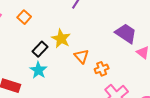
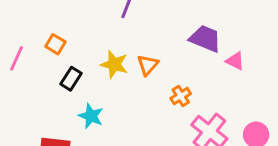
black rectangle: (40, 49) -> (71, 79), moved
orange triangle: (81, 56) -> (148, 65), moved, turned 35

